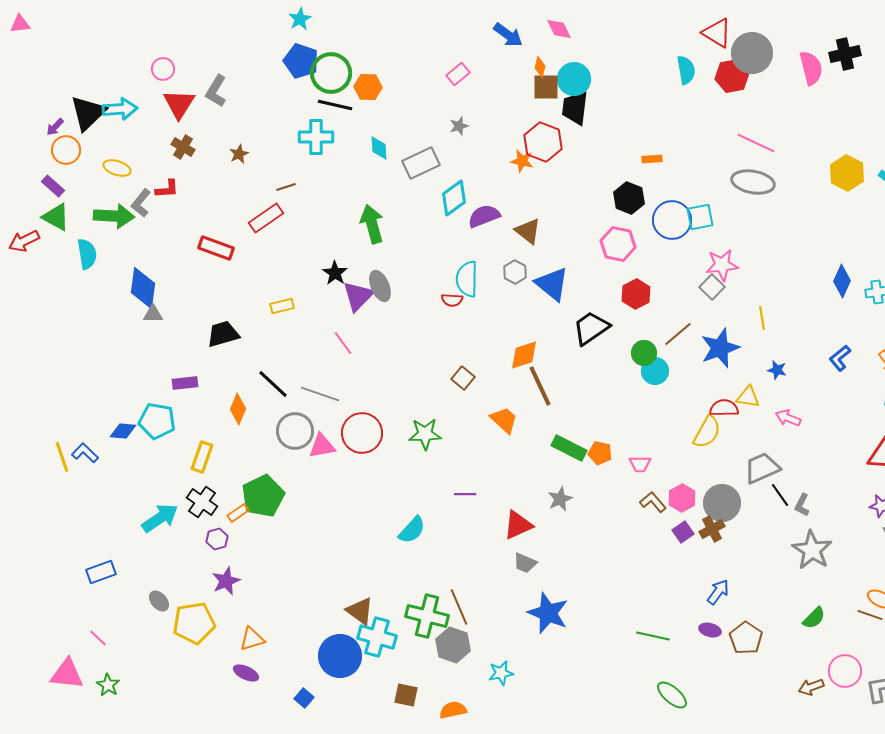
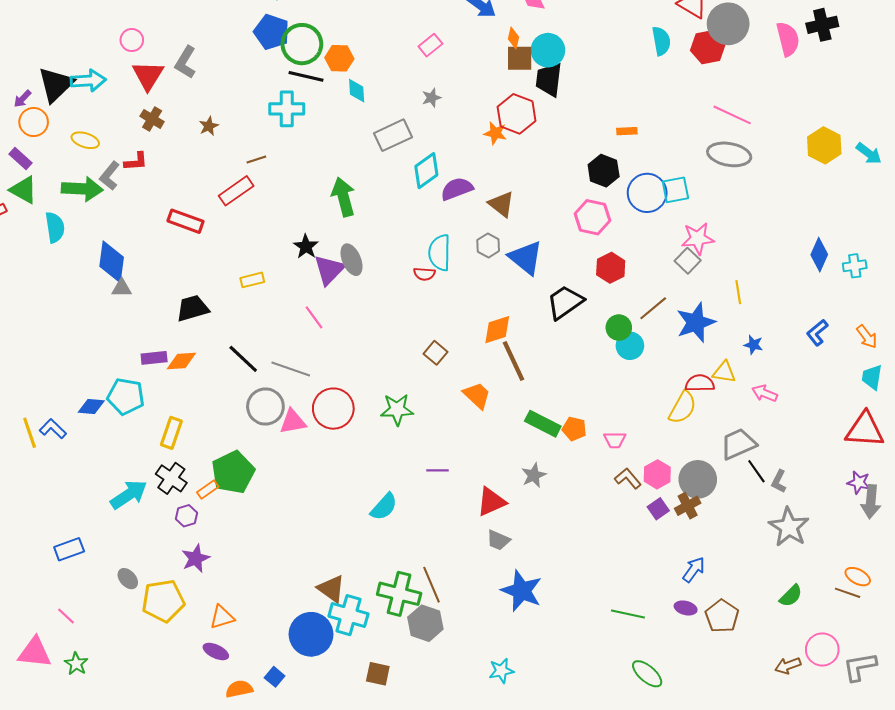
cyan diamond: (379, 148) -> (357, 91), moved
orange diamond: (238, 409) -> (181, 361), moved, turned 64
cyan star: (501, 673) -> (501, 671), moved
orange semicircle: (453, 710) -> (239, 689), moved

